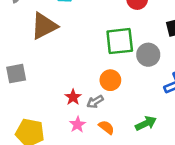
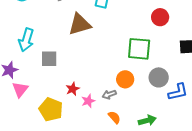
gray circle: (148, 55) -> (159, 77), moved
red star: (73, 97) -> (73, 89), moved
pink star: (77, 125) -> (88, 101), moved

